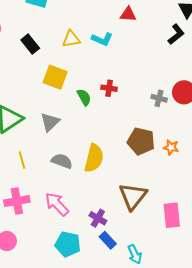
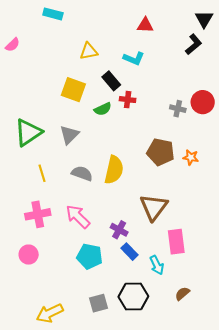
cyan L-shape: (102, 39) -> (134, 58), moved
black rectangle: (30, 44) -> (111, 81), moved
green semicircle: (84, 97) -> (103, 109), turned 96
pink rectangle: (172, 215) -> (176, 242), moved

